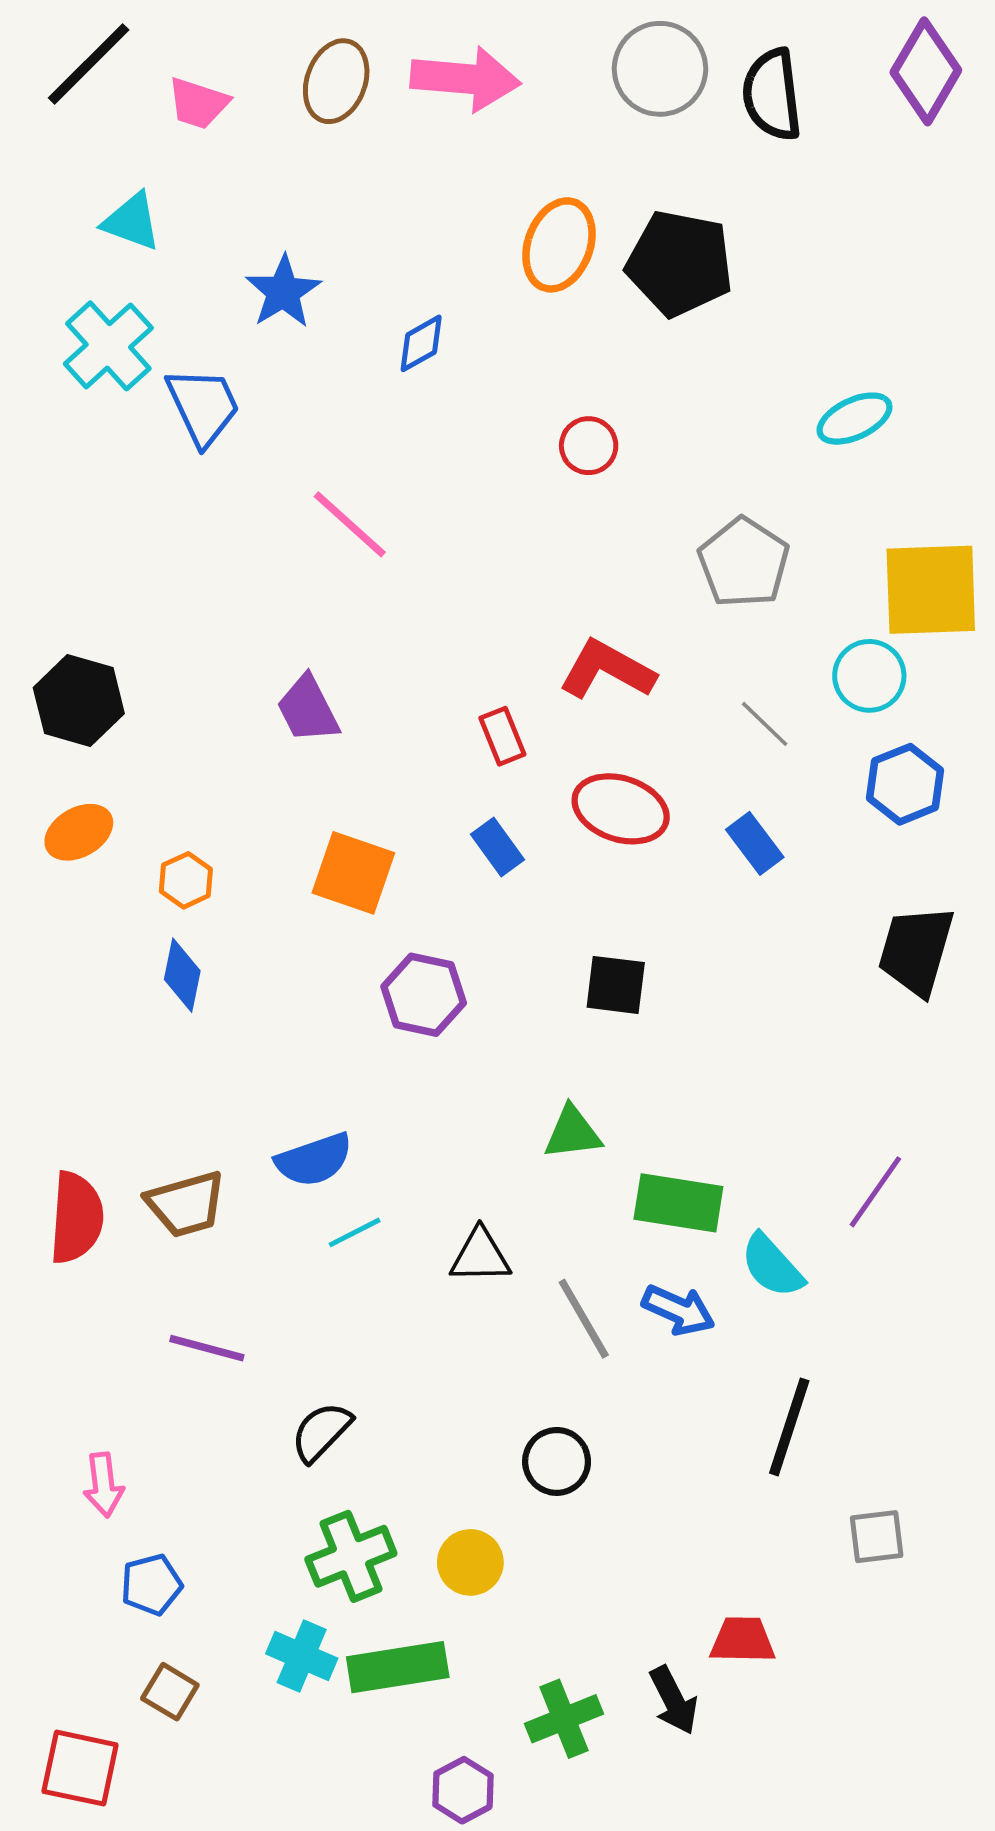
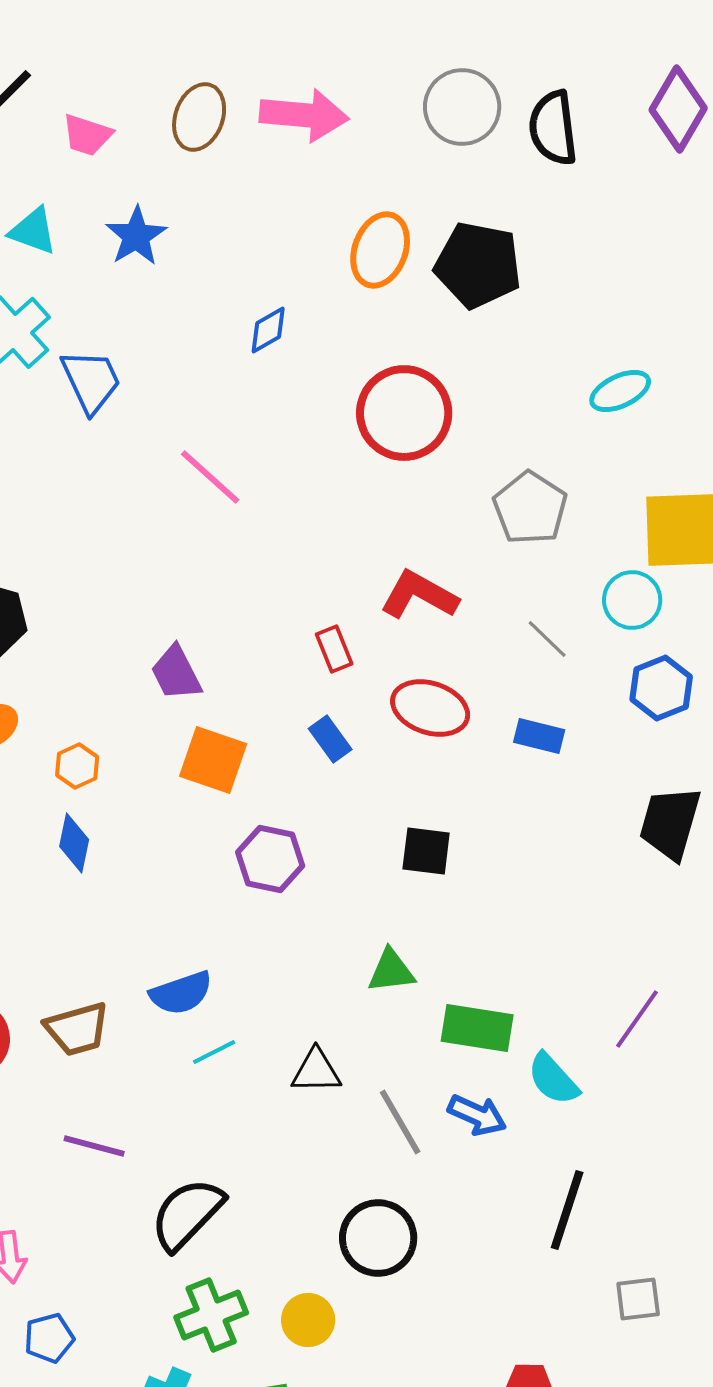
blue star: (283, 292) -> (136, 236), moved
red circle: (589, 446) -> (404, 413), size x2.0
purple trapezoid: (308, 709) -> (176, 673), moved
blue rectangle: (755, 843) -> (539, 736), turned -39
black semicircle: (321, 1432) -> (187, 1214), size x1.5
black circle: (557, 1461) -> (378, 1238), size x1.4

